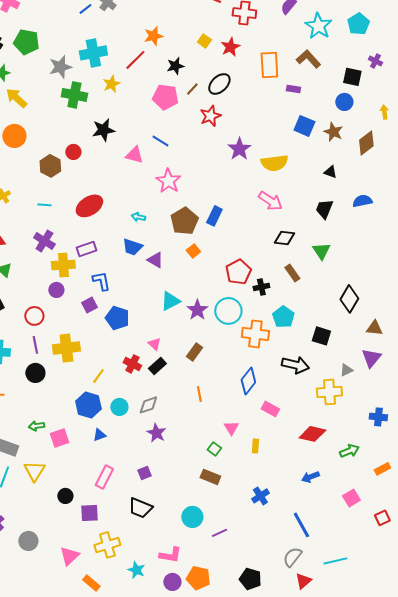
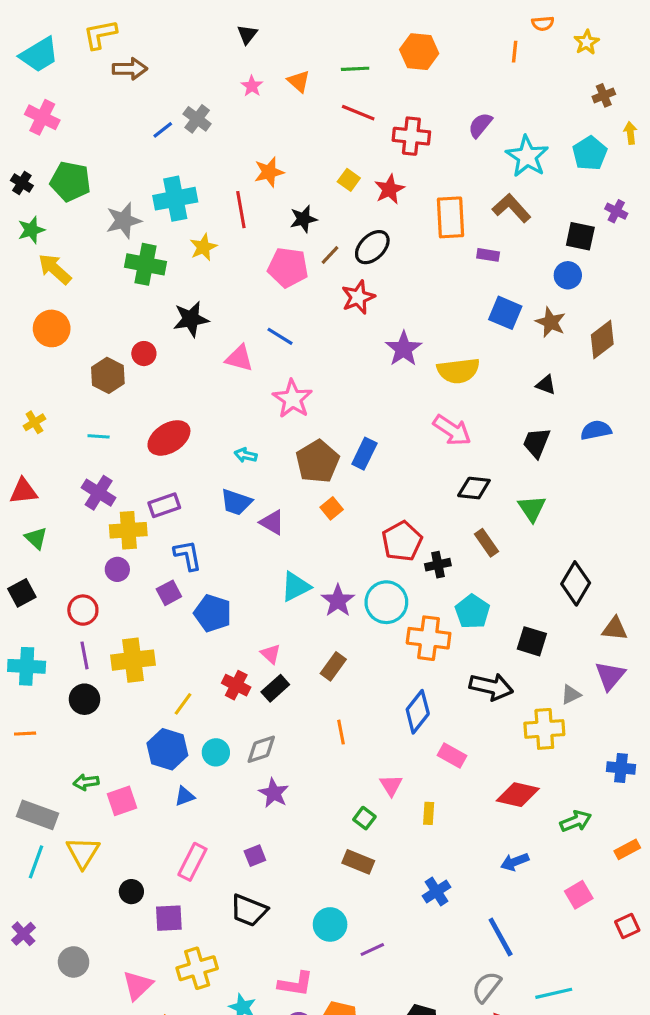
red line: (135, 60) -> (241, 210), turned -55
yellow arrow: (384, 112) -> (630, 133), moved

